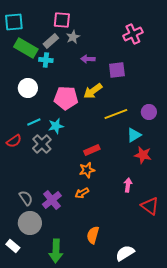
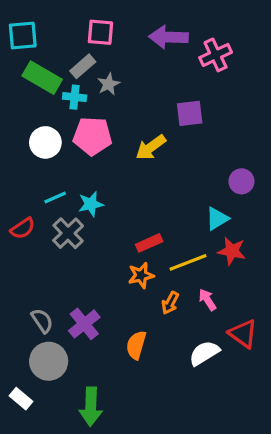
gray star: (73, 37) -> (109, 84), moved
purple arrow: (88, 59) -> (169, 37), moved, size x1.6
pink pentagon: (66, 98) -> (92, 136), moved
yellow line: (116, 114) -> (188, 262), moved
pink arrow: (128, 185) -> (207, 300), turned -40
orange arrow: (82, 193) -> (170, 303), moved, turned -32
orange semicircle: (93, 235) -> (136, 345), moved
white semicircle: (125, 253) -> (204, 353), moved

